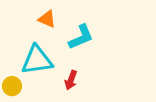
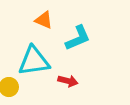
red arrow: (71, 80) -> (68, 81), turned -96

